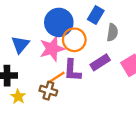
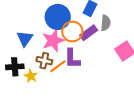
purple rectangle: (100, 62) -> (89, 33), moved
brown cross: (48, 91) -> (44, 61), moved
yellow star: (18, 97) -> (31, 76), moved

